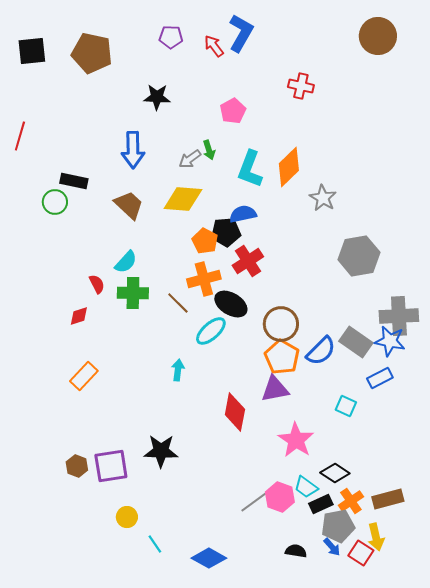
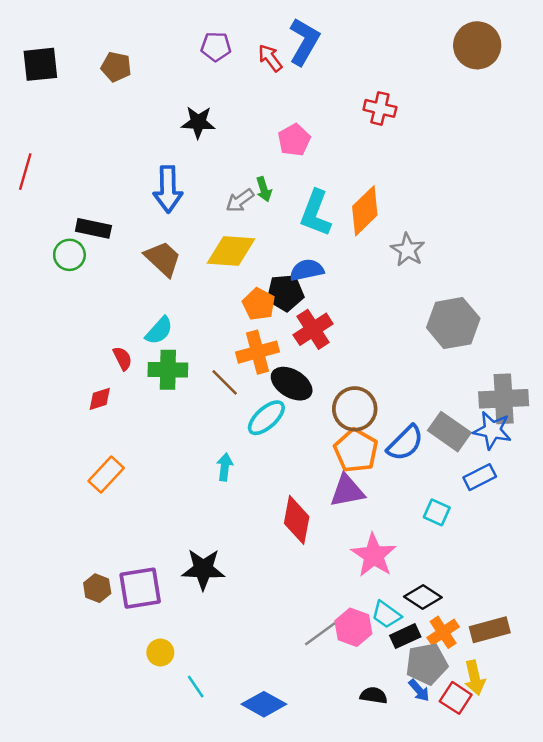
brown pentagon: (92, 53) -> (116, 67), size x0.6

